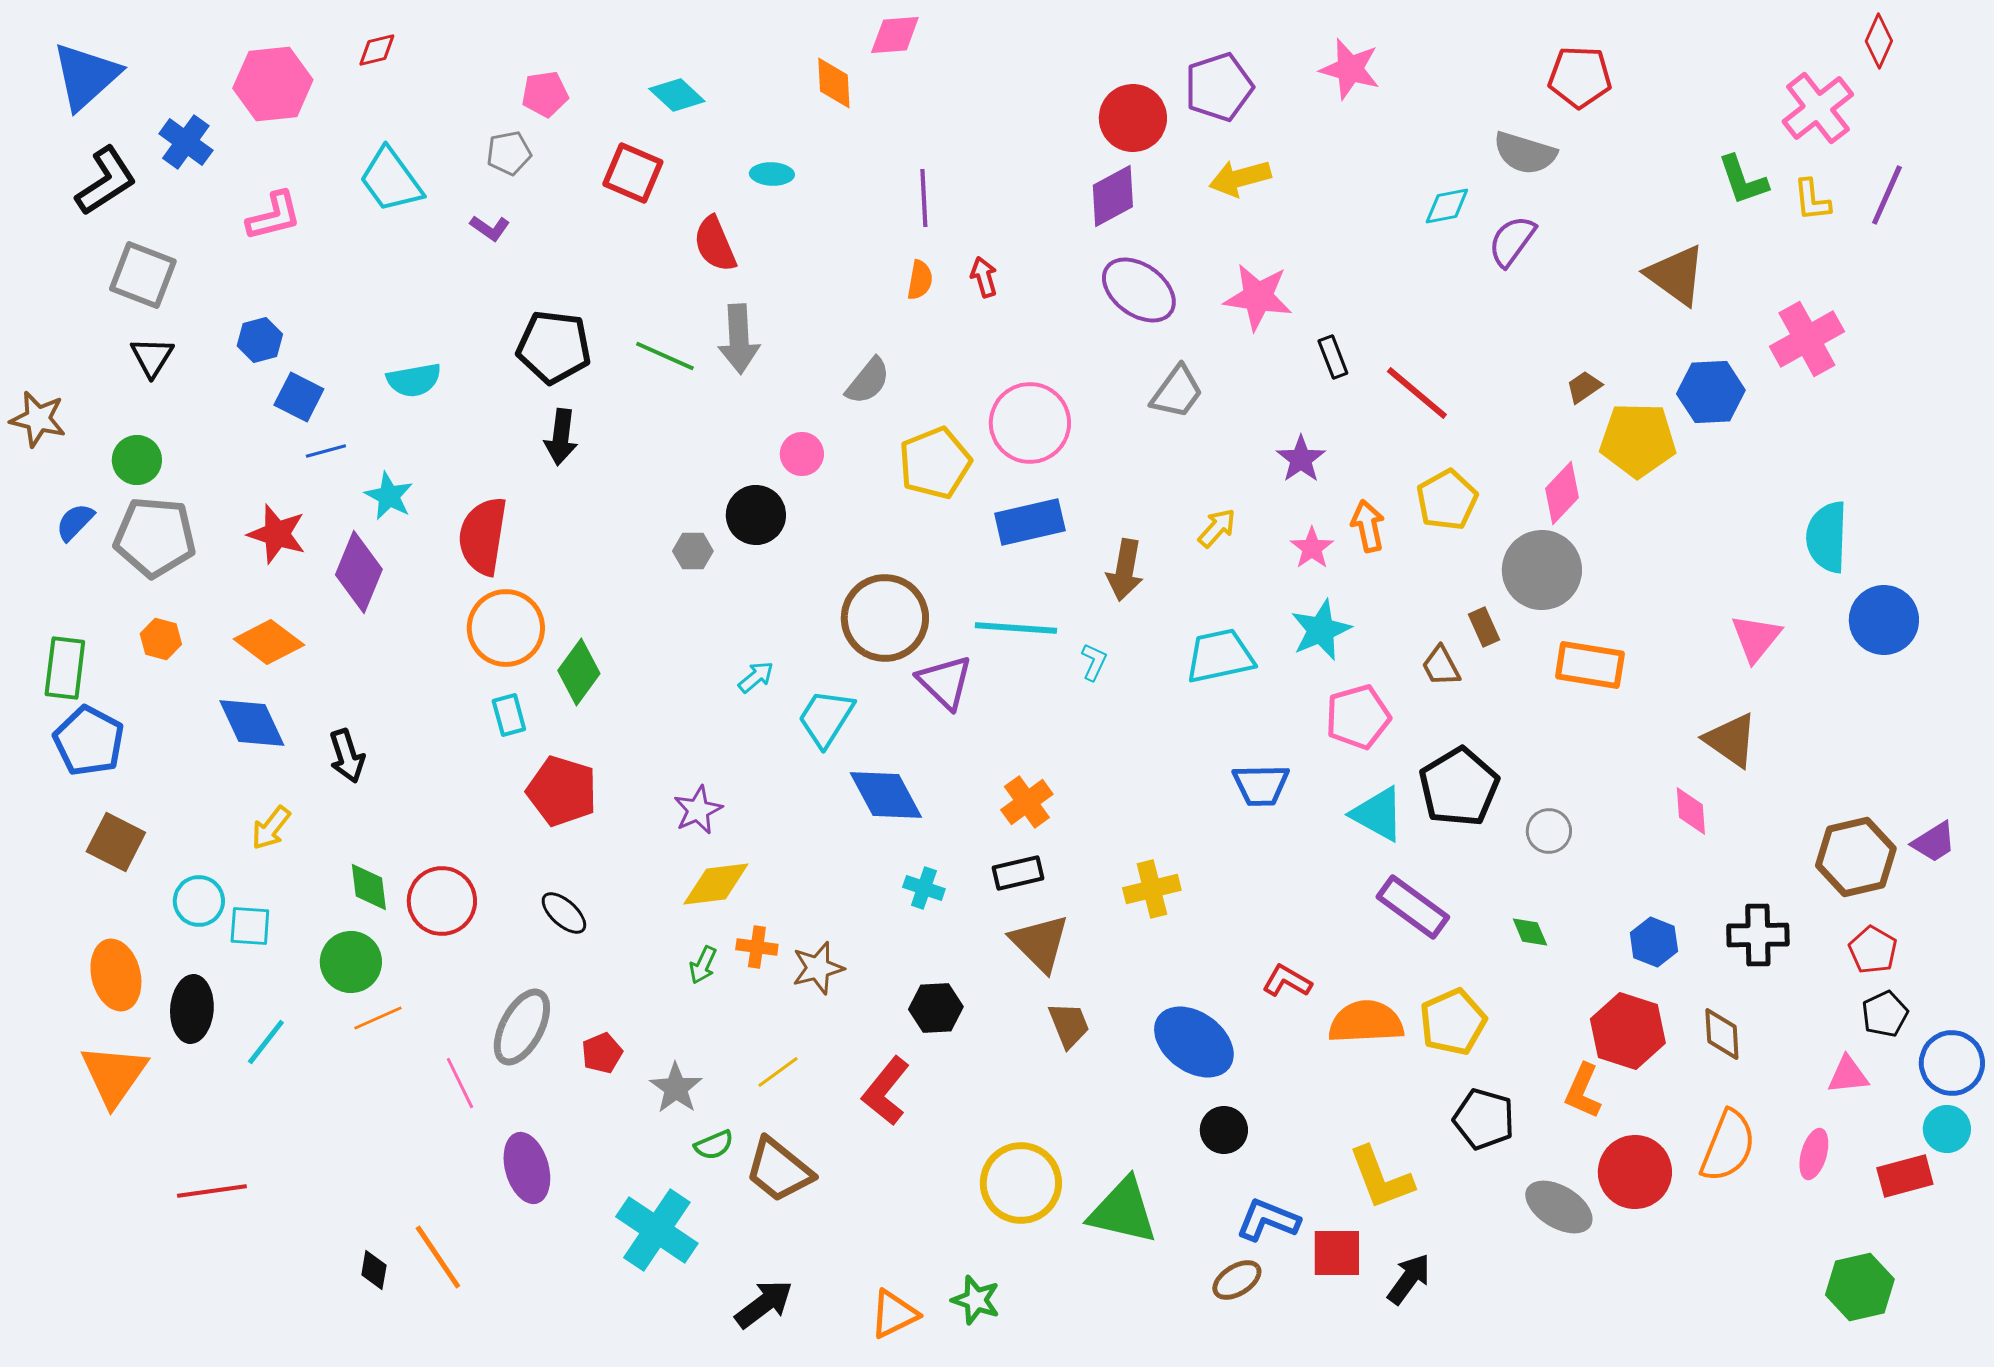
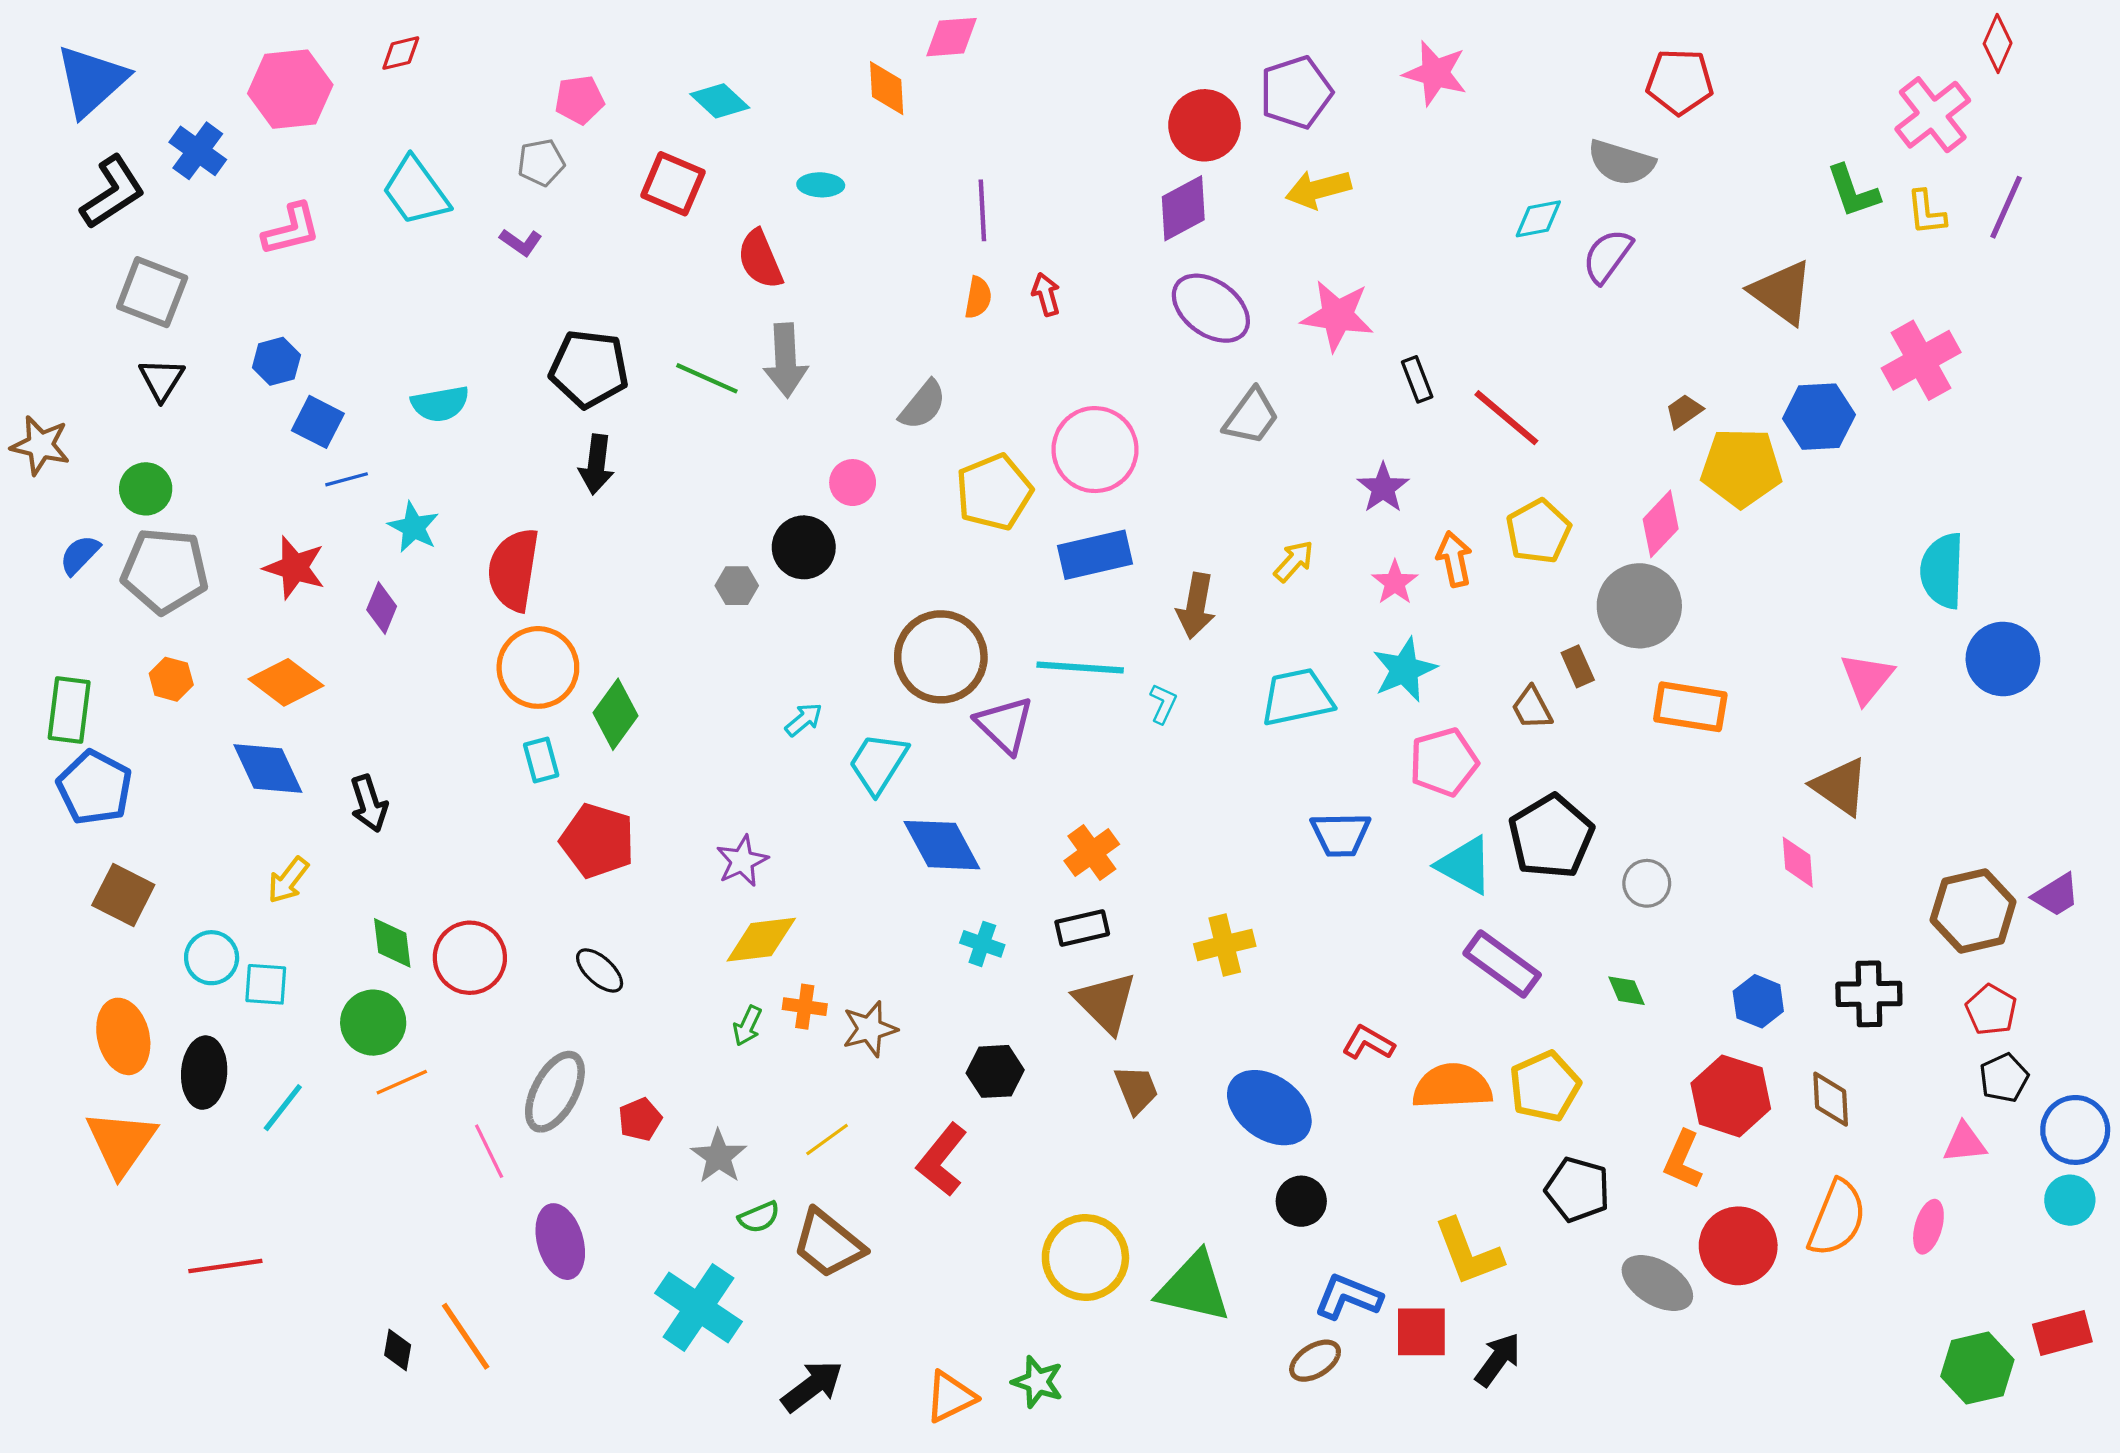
purple diamond: (359, 572) -> (382, 608), size x0.6
red rectangle: (1905, 1176) -> (2062, 1333), moved

